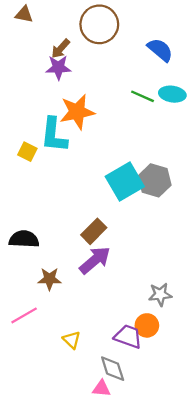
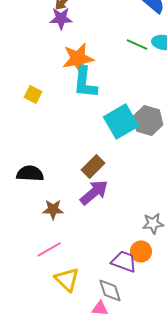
cyan L-shape: (54, 135) -> (85, 82), moved
pink line: (24, 315) -> (49, 249), moved
yellow triangle: (72, 340) -> (67, 279), moved, size x1.5

